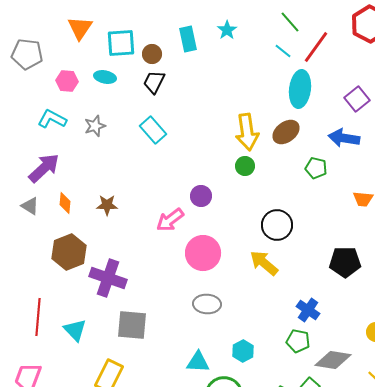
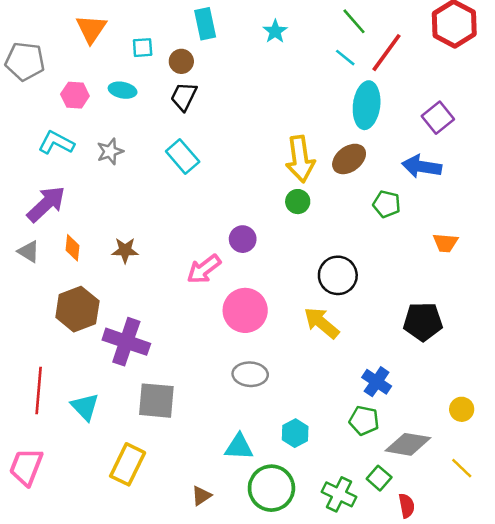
cyan rectangle: (188, 39) -> (205, 24), moved
cyan square: (121, 43) -> (143, 48), size x0.6

